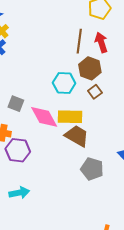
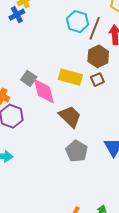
cyan hexagon: (64, 83) -> (78, 22), moved
gray square: (16, 104) -> (29, 78), moved
yellow rectangle: (70, 117) -> (70, 77), moved

